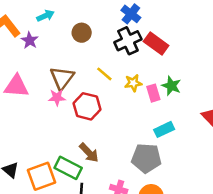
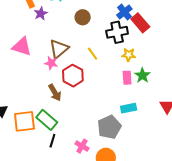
red rectangle: (156, 44) -> (140, 23), moved
yellow star: (133, 83) -> (129, 55), moved
brown arrow: (89, 153) -> (55, 93), moved
gray pentagon: (146, 158) -> (109, 127), turned 30

